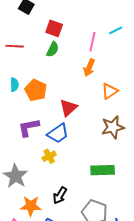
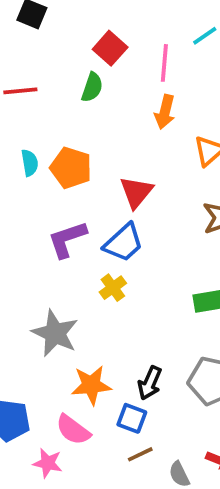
red square: (54, 28) -> (110, 48), moved, turned 30
black arrow: (60, 196) -> (150, 383), moved

